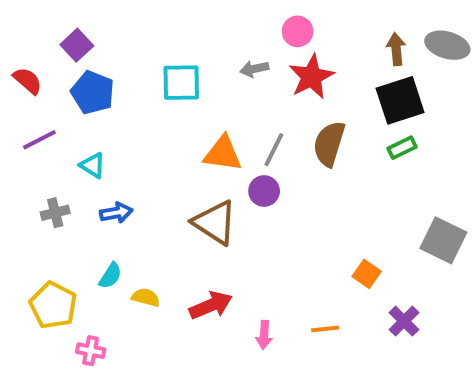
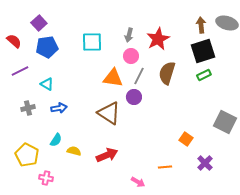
pink circle: (298, 31) -> (131, 56), moved
gray arrow: (254, 69) -> (129, 35), turned -64
blue pentagon: (93, 92) -> (47, 47), turned -30
pink arrow: (264, 335) -> (138, 182), moved, turned -64

